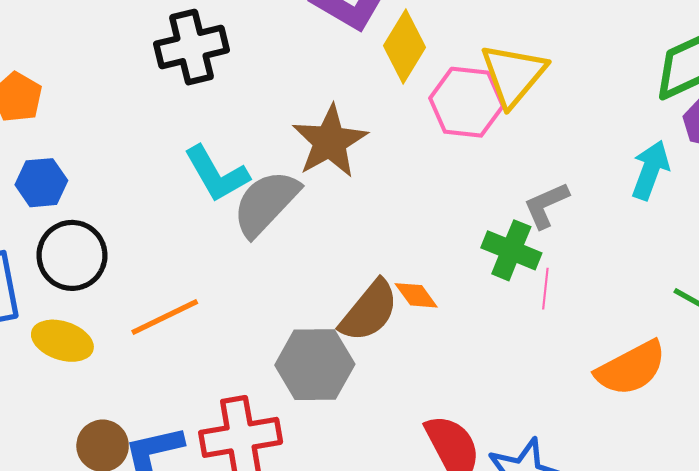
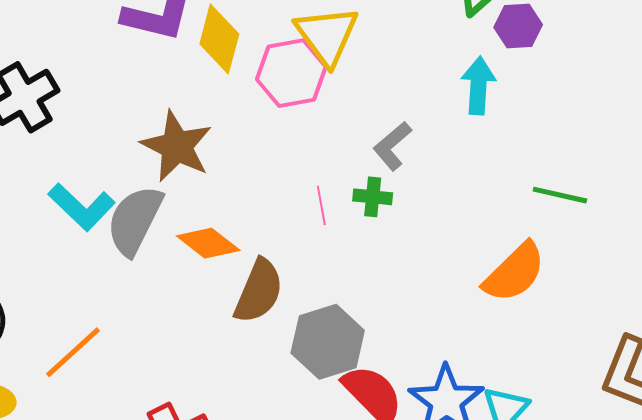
green cross: (511, 250) -> (373, 197), size x0.7
pink line: (545, 289) -> (321, 205), moved
orange diamond: (416, 295) -> (208, 243), moved, size x1.4
gray hexagon: (315, 365) -> (328, 342), moved

